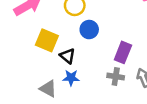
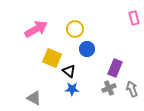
gray cross: (116, 77) -> (109, 88), turned -32
gray triangle: (48, 89) -> (34, 98), moved

